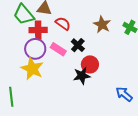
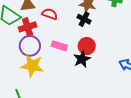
black cross: (78, 45) -> (84, 19), moved
pink rectangle: (58, 49) -> (59, 46), moved

